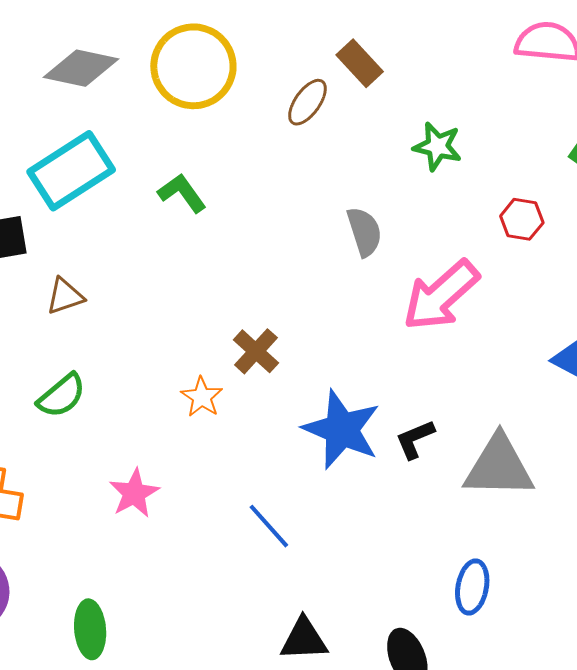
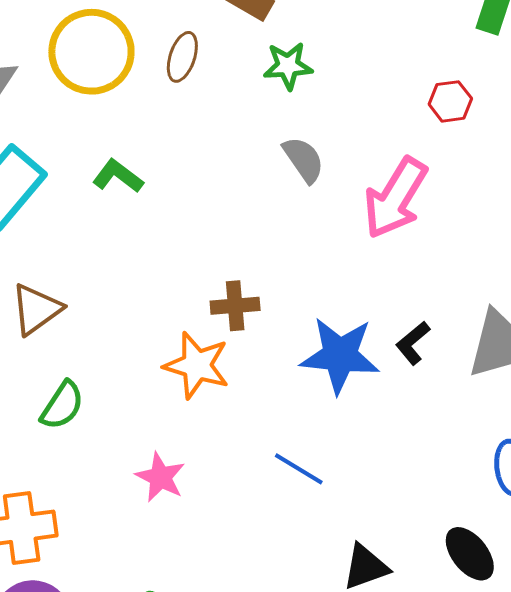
brown ellipse: (307, 102) -> (182, 57), moved
green star: (437, 146) -> (288, 66), moved
brown triangle: (65, 296) -> (36, 309), size x1.4
brown cross: (256, 351) -> (235, 306), turned -30
orange star: (202, 397) -> (197, 365), size x1.6

